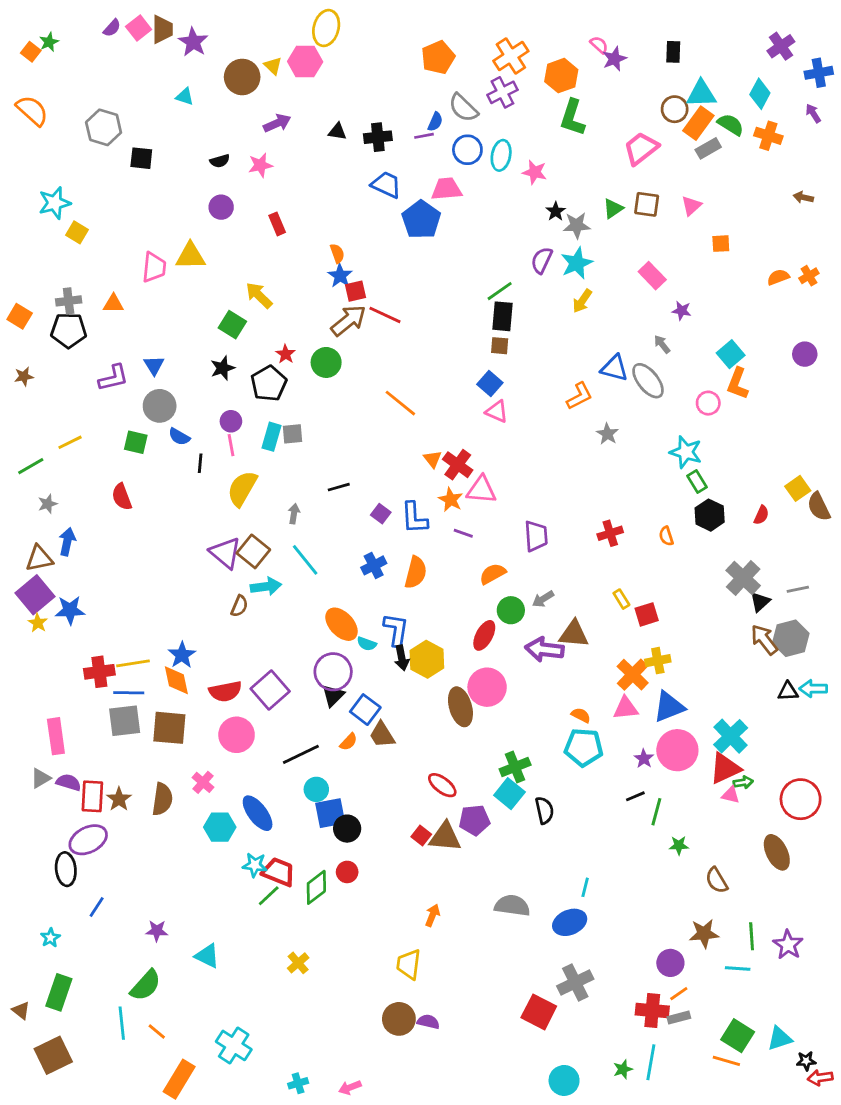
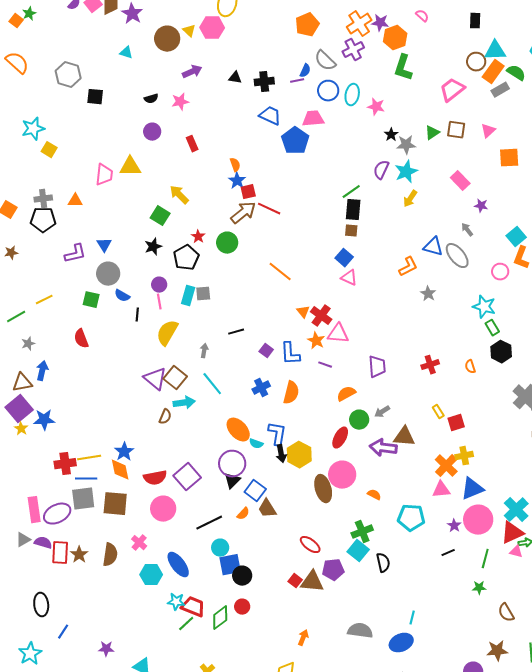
purple star: (614, 59) -> (380, 23), moved, turned 30
orange square: (721, 244) -> (509, 158), size x1.5
orange semicircle: (581, 715) -> (374, 495), moved
green line: (656, 812) -> (485, 559), moved
purple ellipse: (88, 840) -> (57, 514), moved
cyan star: (50, 938) -> (30, 654), size x1.6

